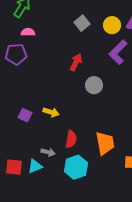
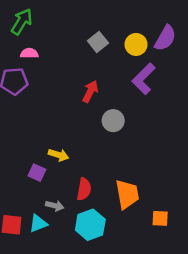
purple square: (25, 115) -> (37, 173), moved

